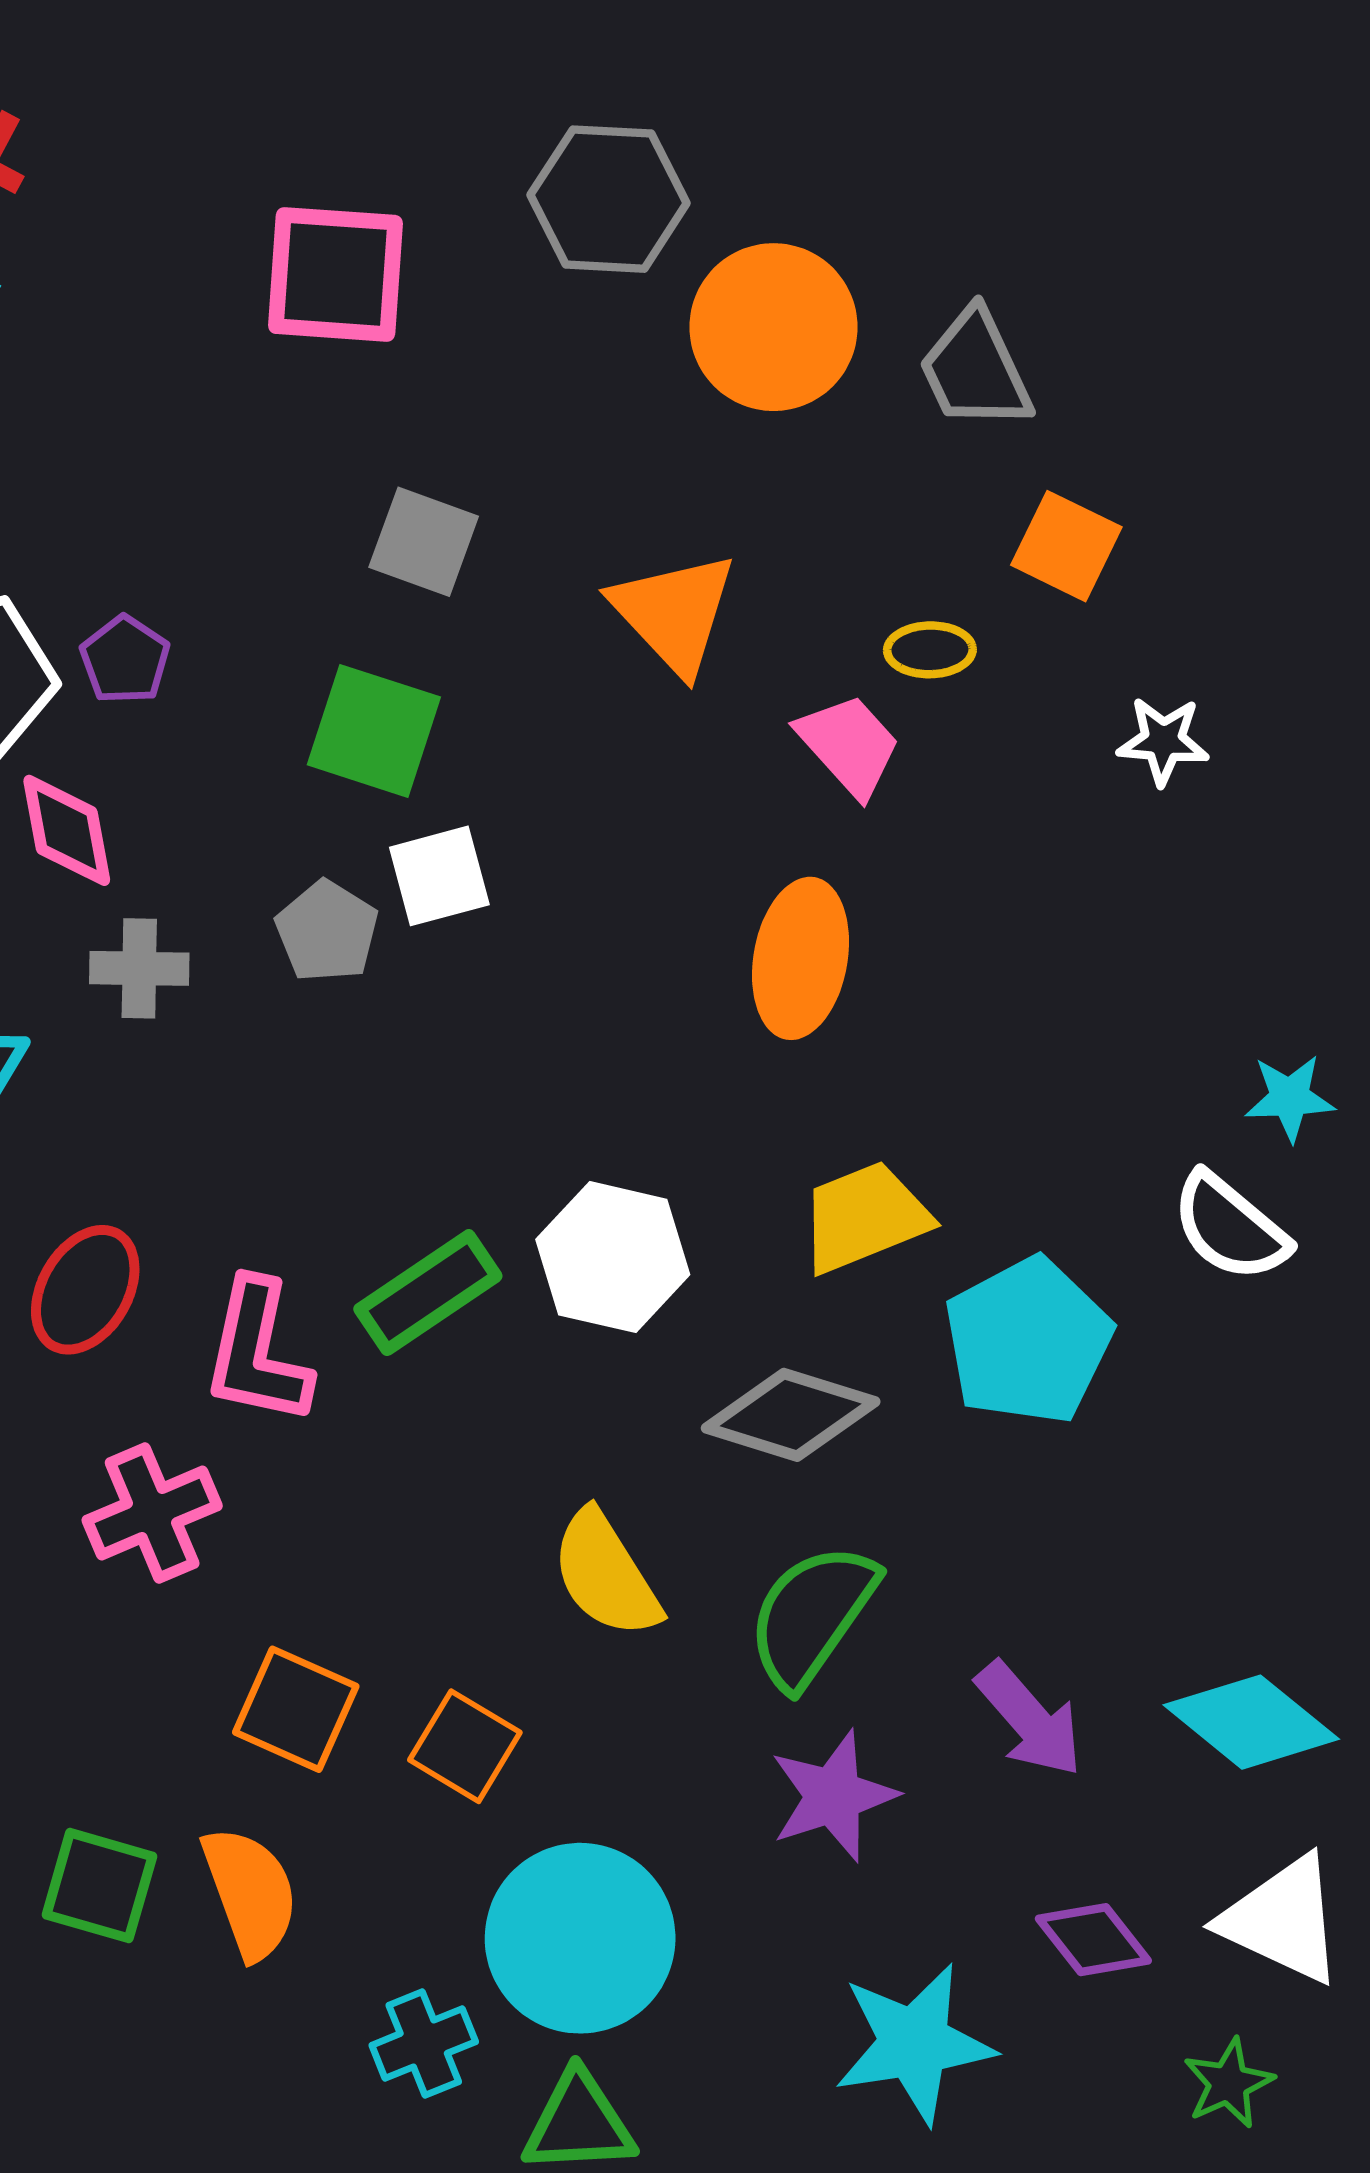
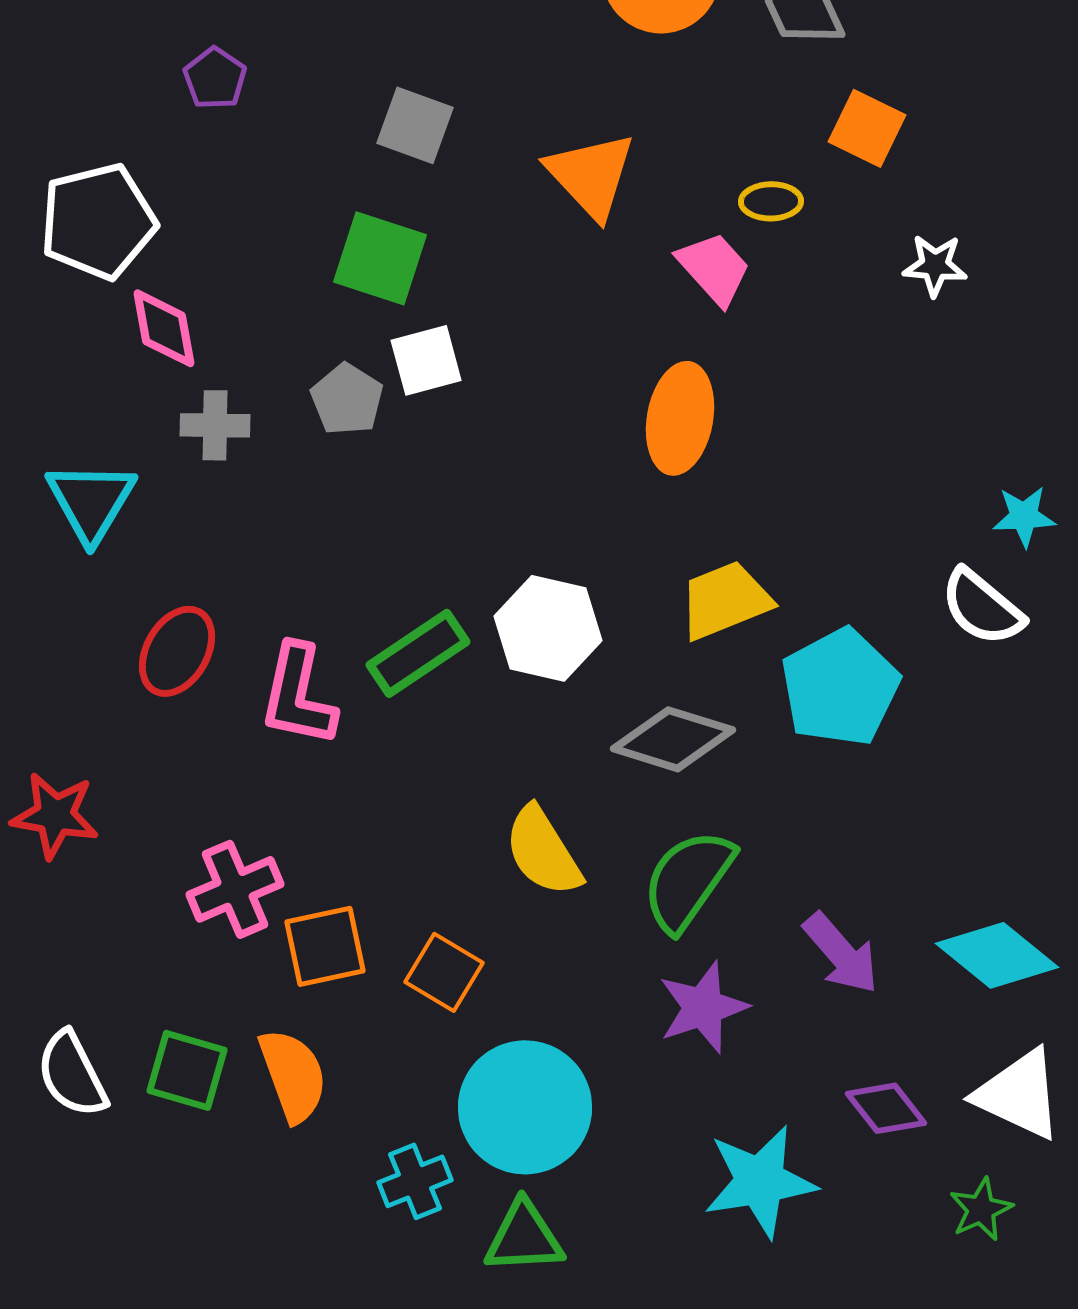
purple pentagon: (125, 660) -> (215, 78), moved
pink cross: (152, 1513) -> (235, 889), moved
orange square: (296, 1709) -> (325, 946), turned -36

